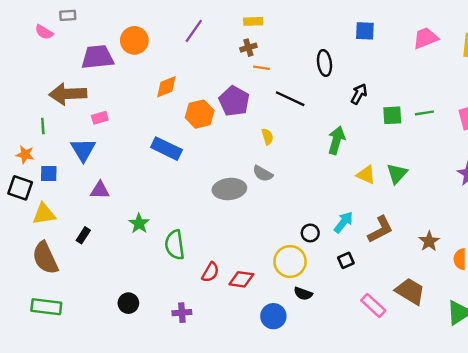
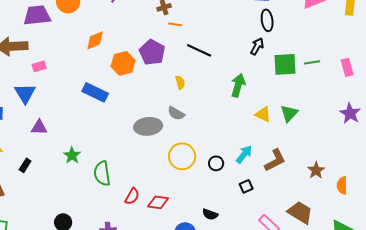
black ellipse: (324, 63) -> (267, 20), moved
green square: (392, 115) -> (285, 64), size x1.4
yellow circle: (290, 261) -> (182, 156), moved

